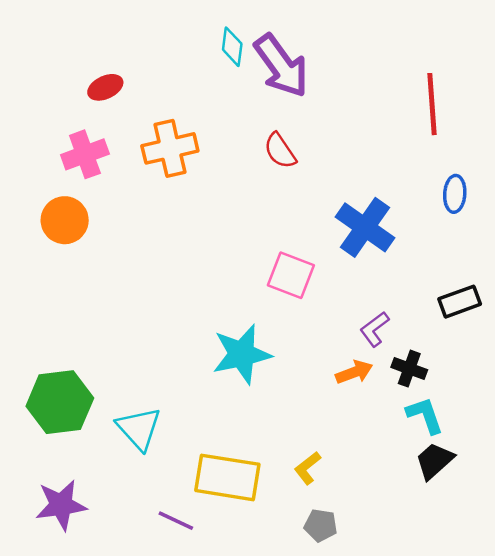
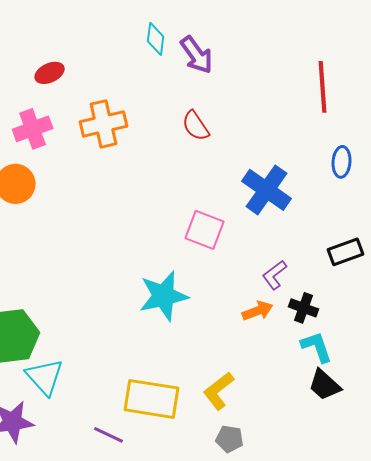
purple arrow: (281, 66) -> (197, 55), size x0.7
cyan triangle: (139, 428) -> (45, 377), moved
black trapezoid: (434, 461) -> (325, 385), turned -96
yellow L-shape: (308, 468) -> (219, 391), size x1.4

